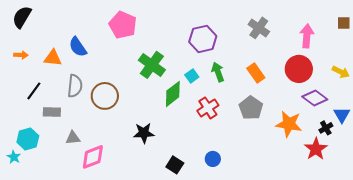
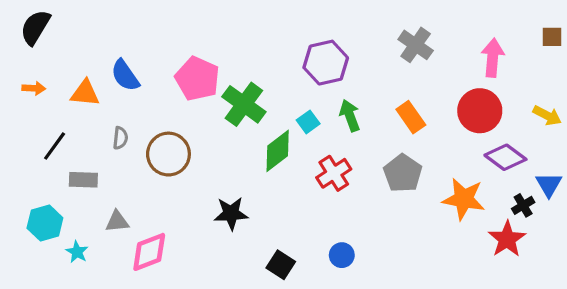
pink pentagon: (123, 25) -> (197, 79), moved
gray semicircle: (75, 86) -> (120, 138), size x0.6
cyan star: (14, 157) -> (77, 252), moved

